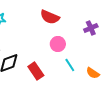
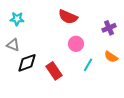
cyan line: (70, 65) -> (88, 65), turned 64
orange semicircle: (93, 73) -> (111, 57), moved

